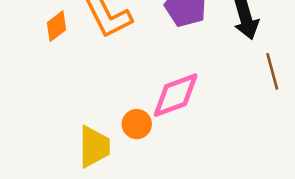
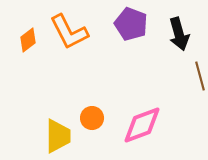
pink diamond: (176, 95) -> (142, 125), moved

